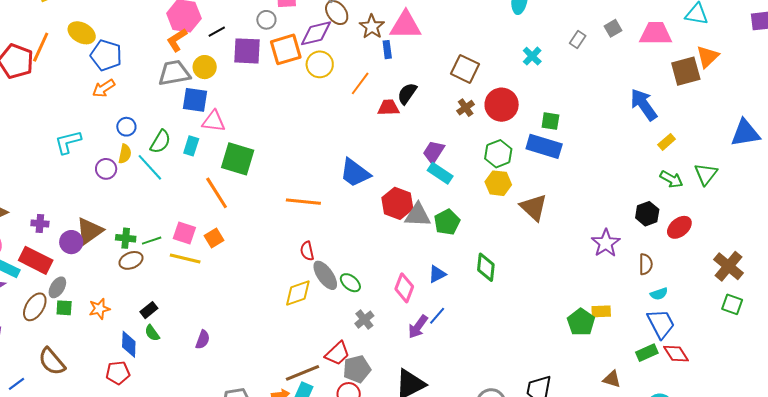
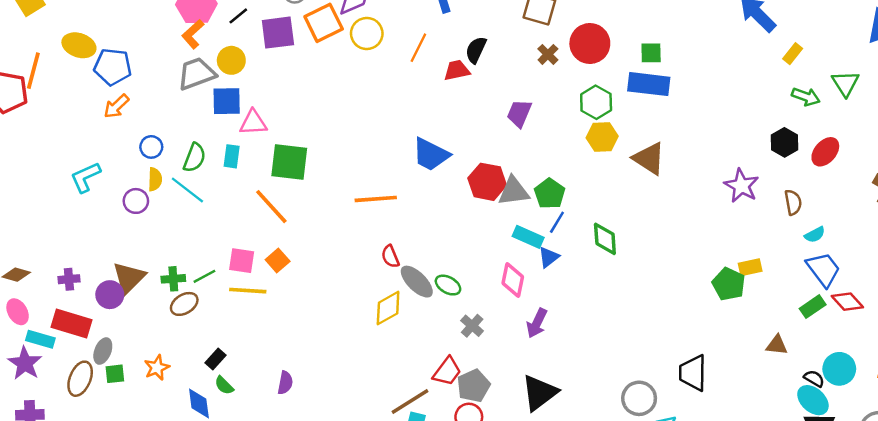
cyan rectangle: (440, 173) -> (528, 237), moved
blue line: (437, 316) -> (557, 222), moved

